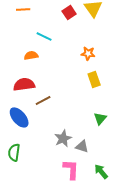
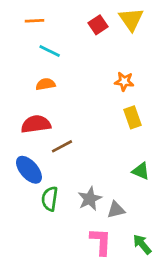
cyan line: (44, 36) -> (50, 51), moved
green triangle: (100, 118) -> (141, 171), turned -48
gray triangle: (82, 146) -> (116, 210), turned -32
green semicircle: (14, 152) -> (50, 199), moved

